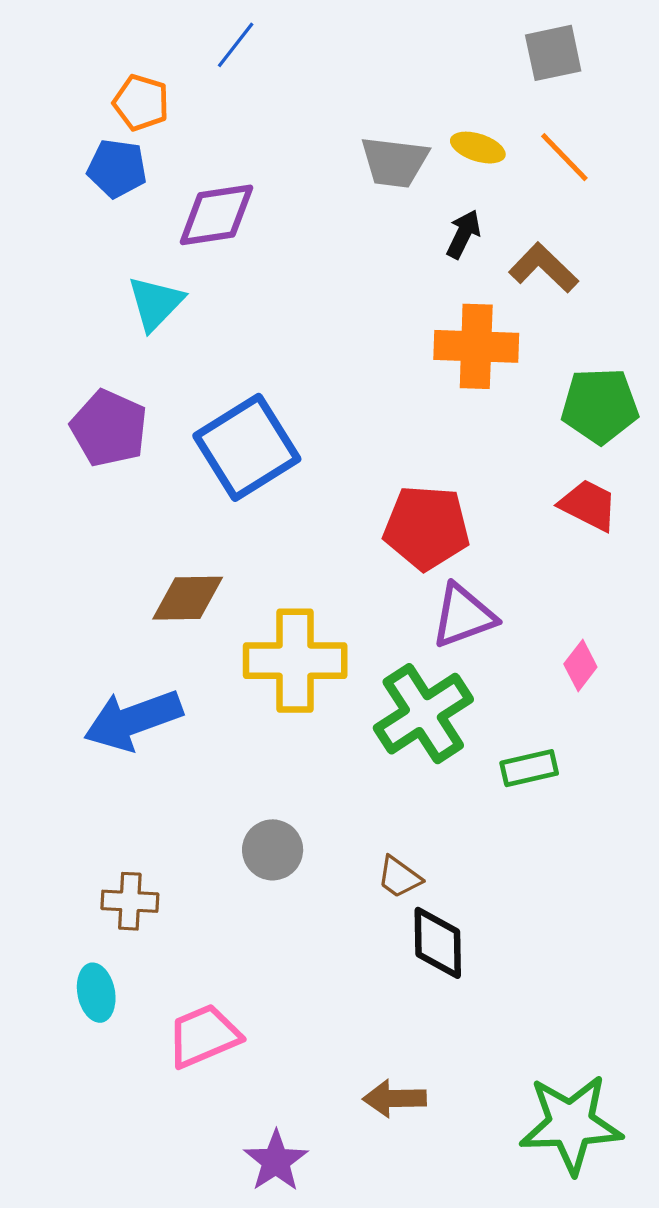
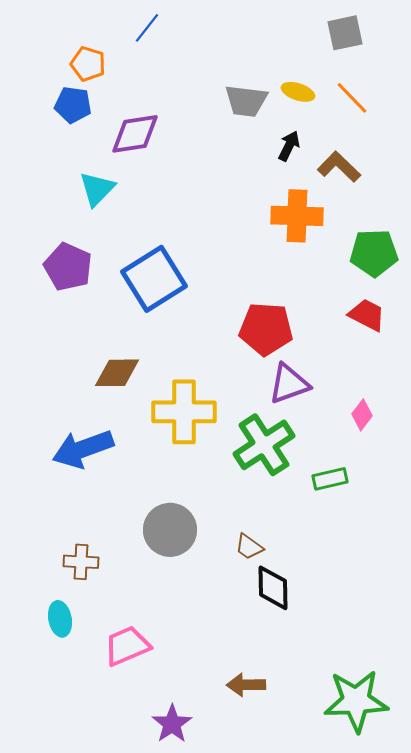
gray circle: (273, 850) -> (170, 530), size x1.4

